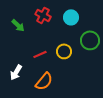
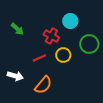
red cross: (43, 15) -> (51, 36), moved
white arrow: (16, 72) -> (15, 76), turned -105

